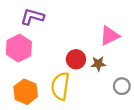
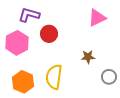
pink triangle: (109, 36) -> (97, 18), moved
red circle: (76, 59) -> (49, 34), moved

